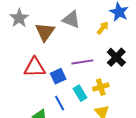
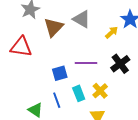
red triangle: (35, 67) -> (21, 47), moved
yellow cross: (101, 87) -> (100, 91), turned -35

